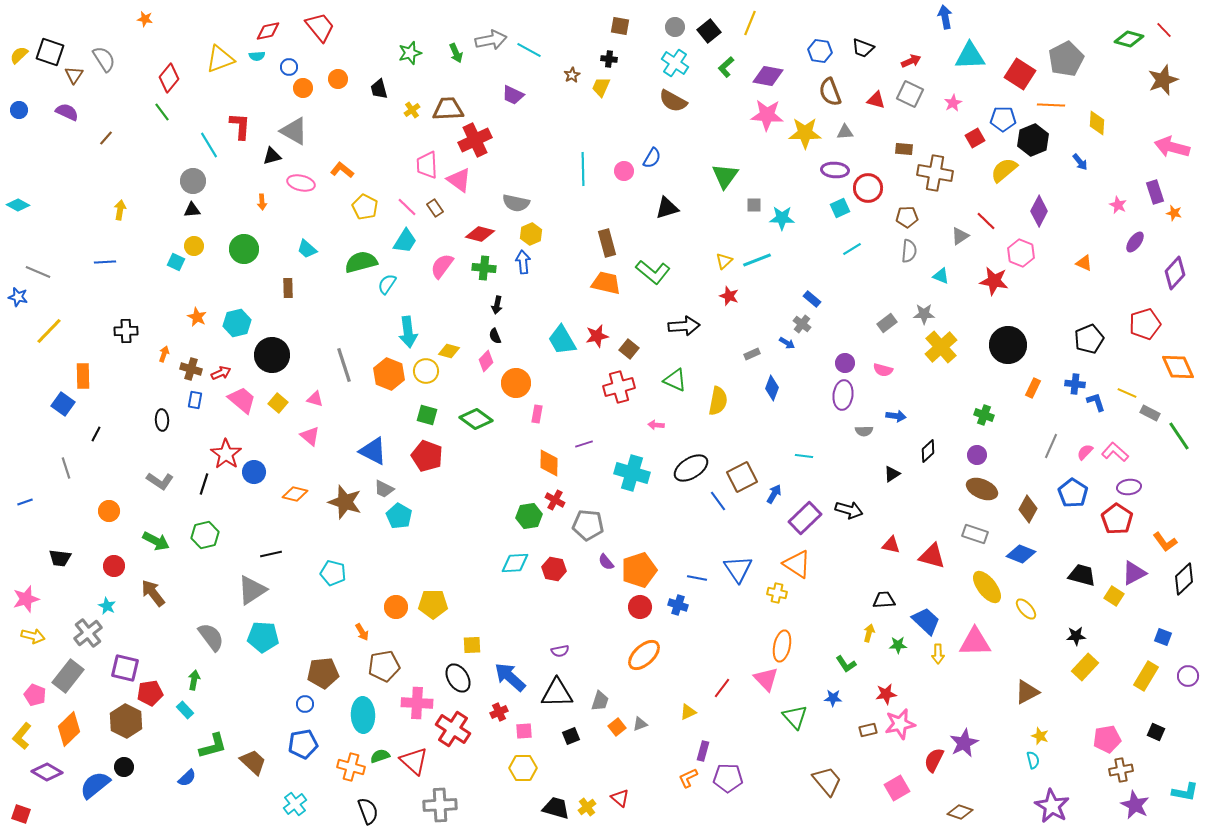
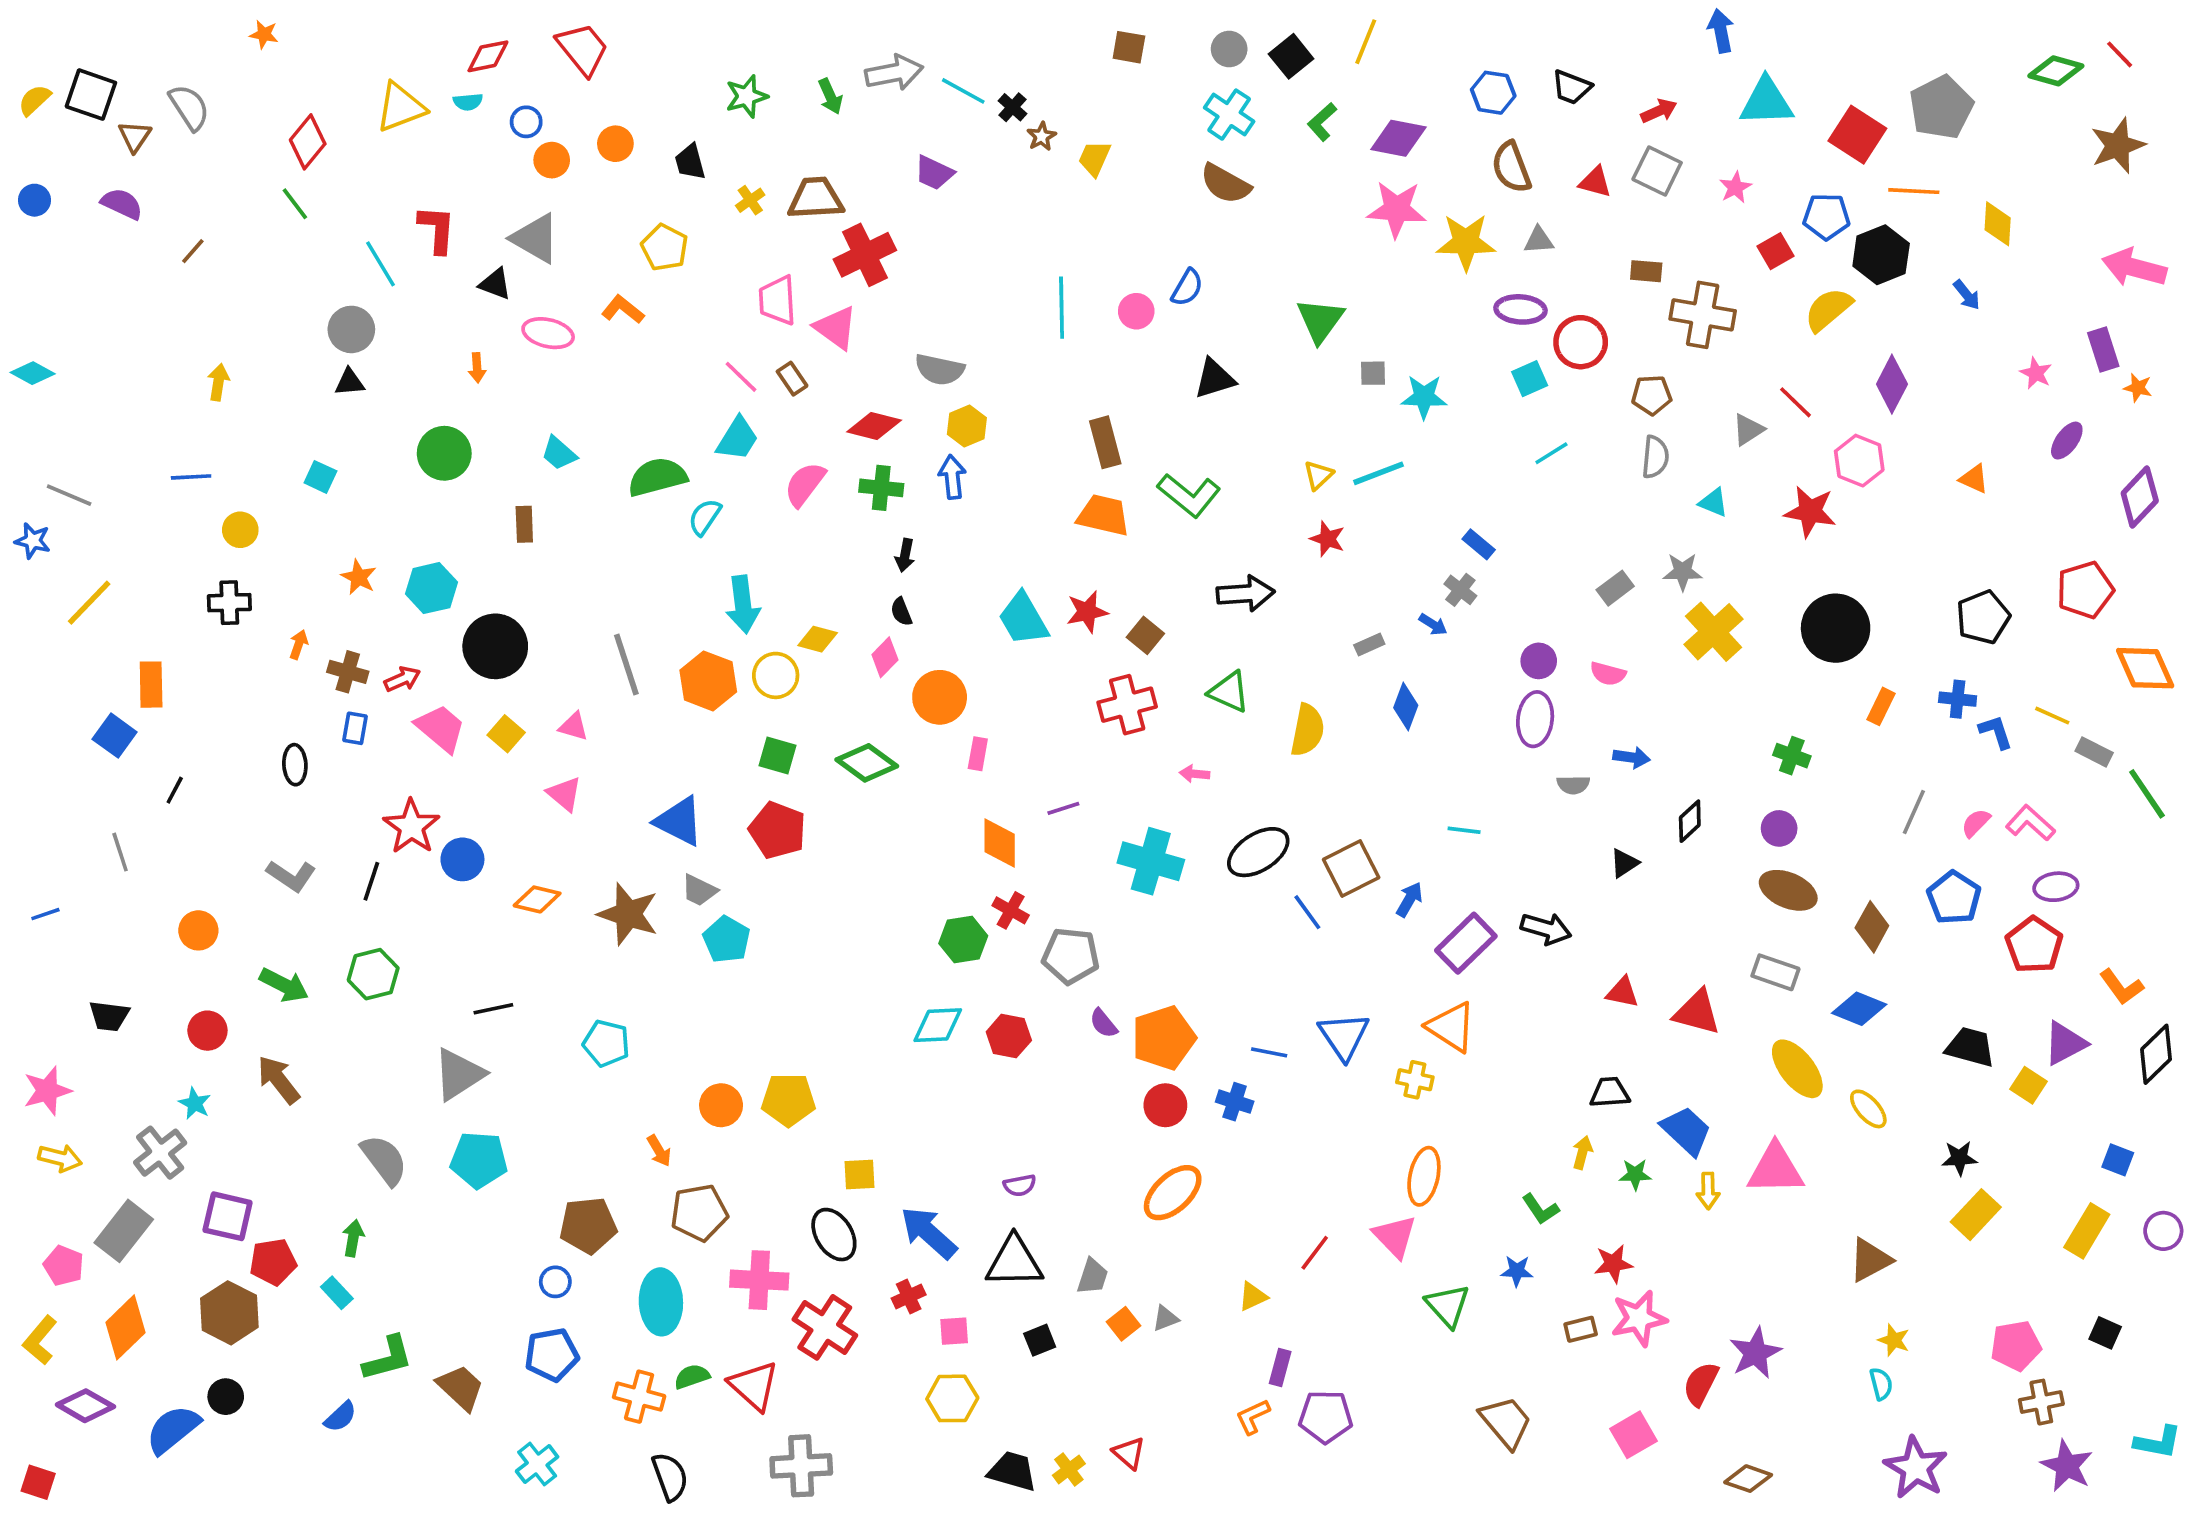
black cross: (609, 59) -> (1012, 107), moved, turned 35
black triangle: (272, 156) -> (495, 284), turned 36
yellow pentagon: (365, 207) -> (665, 248), moved
yellow circle: (194, 246) -> (240, 530), moved

